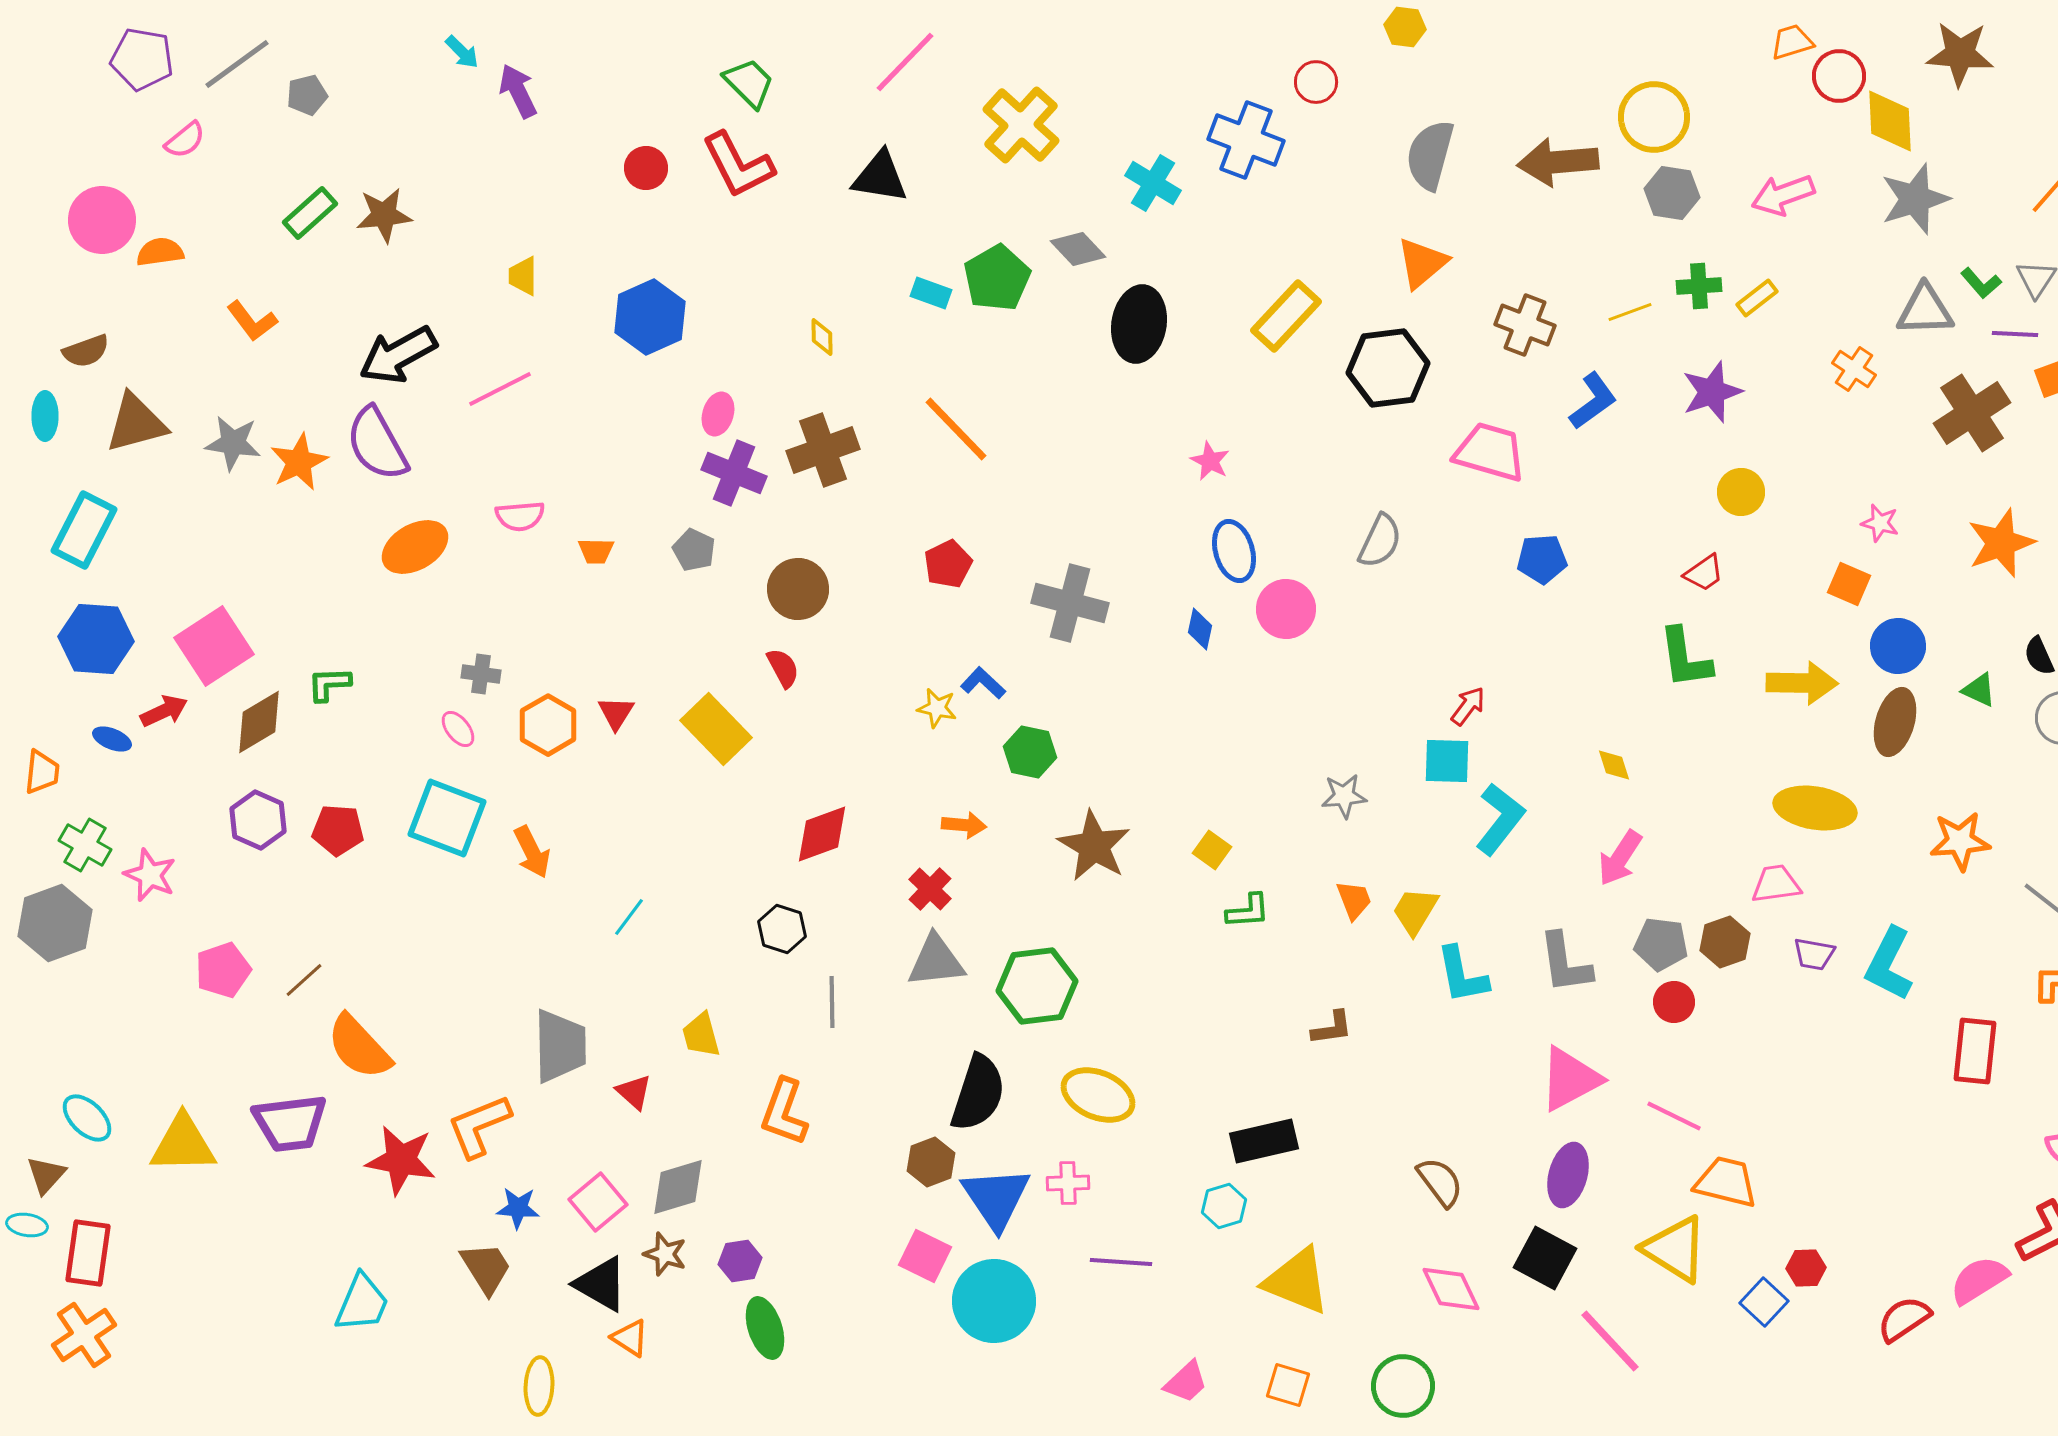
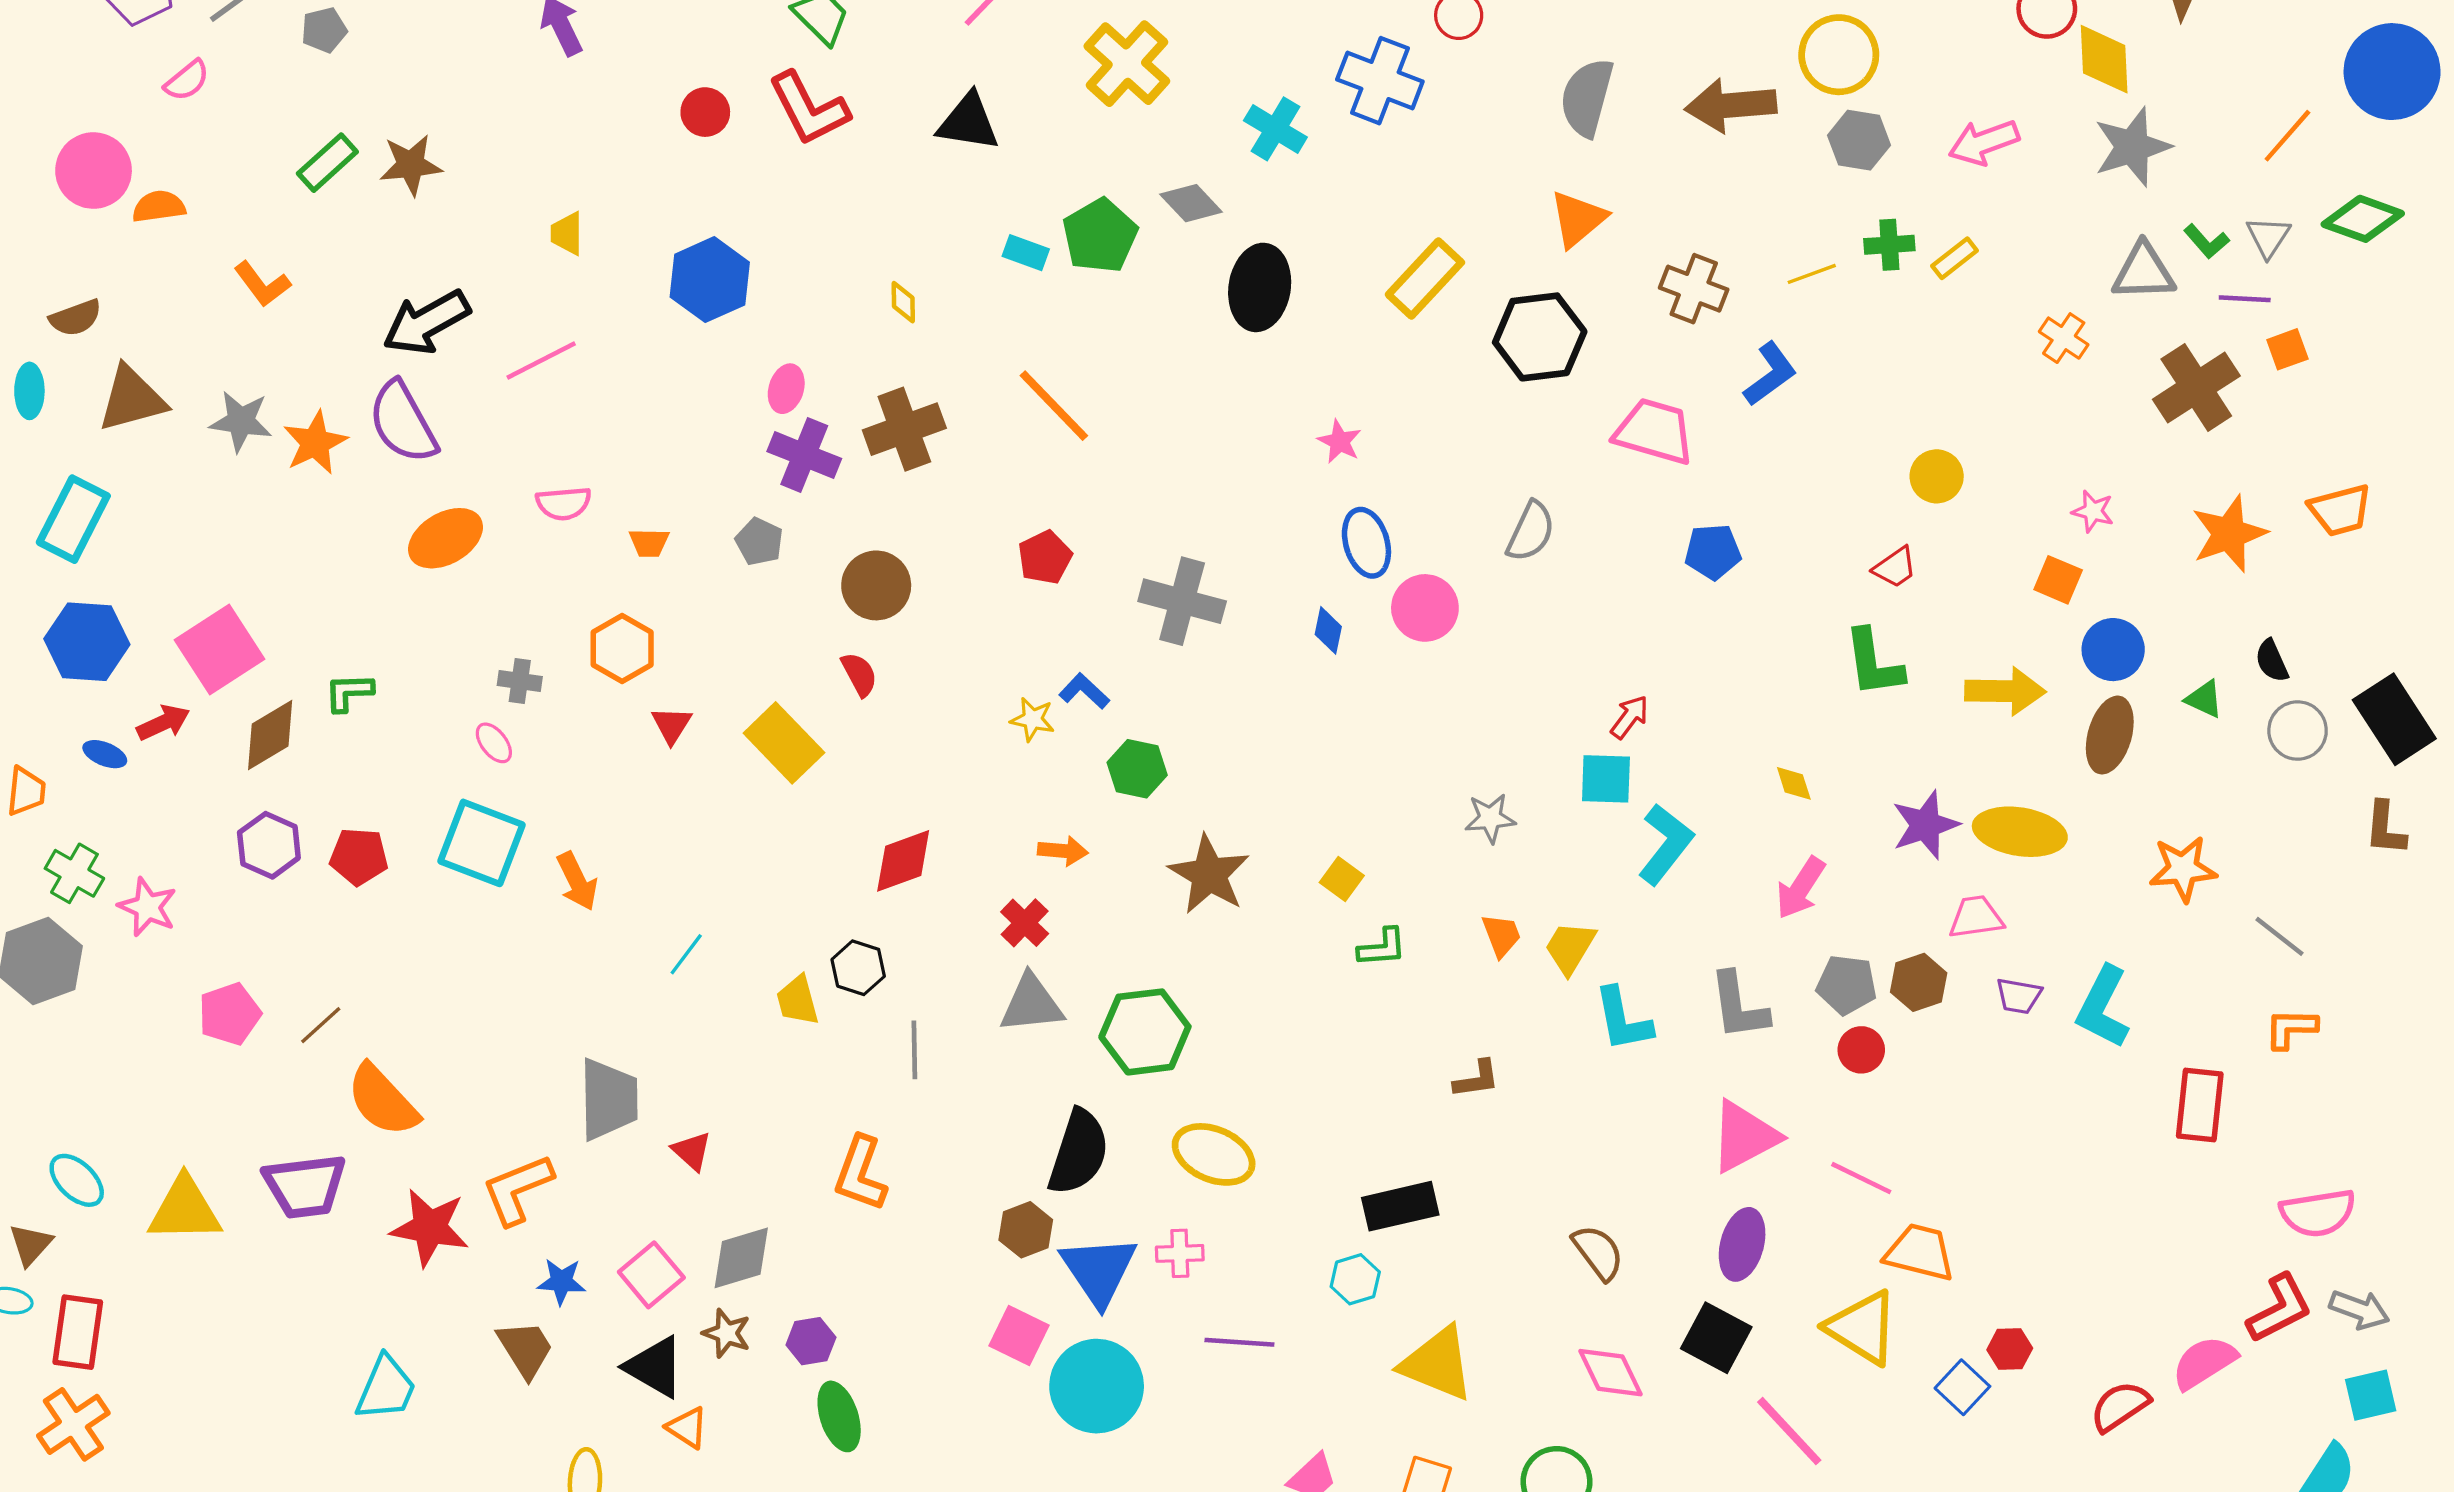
purple star: (1712, 392) -> (1925, 825), moved
orange hexagon: (548, 725) -> (622, 648), moved
yellow trapezoid: (701, 1035) -> (797, 1000), moved

